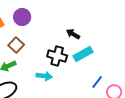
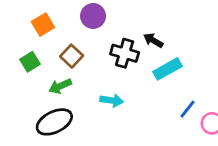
purple circle: (22, 17) -> (93, 16), moved
black cross: (57, 56) -> (125, 53), moved

